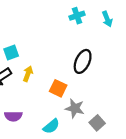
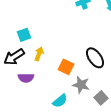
black ellipse: (83, 61) -> (95, 58), moved, turned -60
purple semicircle: (13, 116) -> (26, 78), moved

